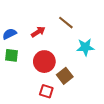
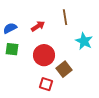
brown line: (66, 23) -> (65, 17), turned 42
cyan star: (85, 47) -> (84, 41), turned 30

